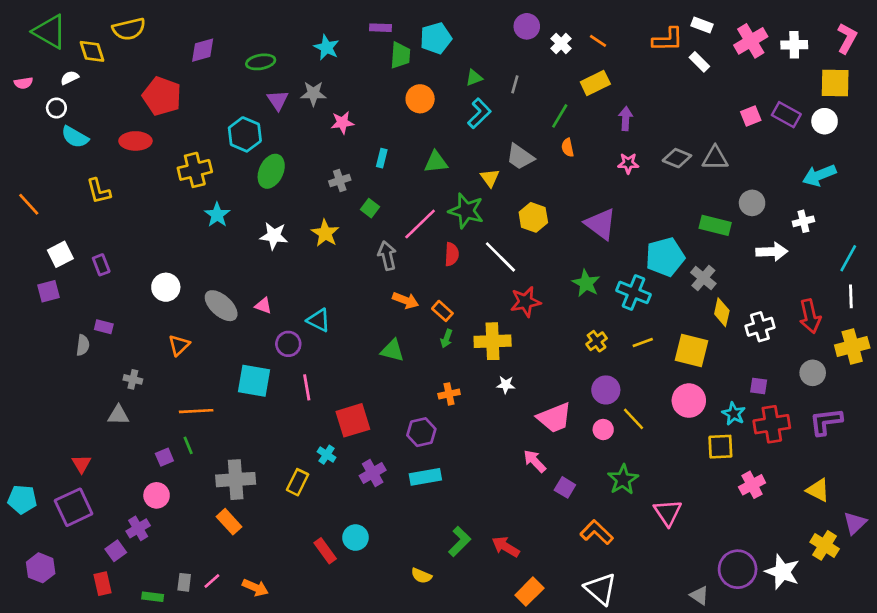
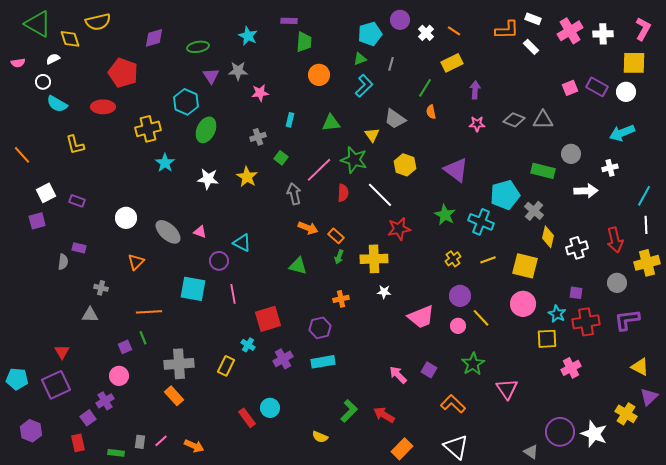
cyan pentagon: (436, 38) -> (370, 34), moved
purple rectangle: (101, 265) -> (77, 201), turned -49
pink arrow: (535, 461) -> (398, 375), moved
yellow triangle: (818, 490) -> (640, 367), moved

